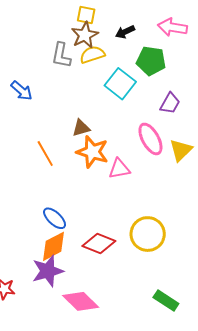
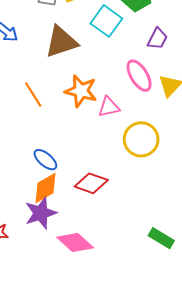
brown triangle: (81, 128) -> (61, 42), moved, size x1.8
yellow circle: (148, 234) -> (141, 139), moved

